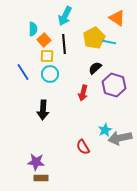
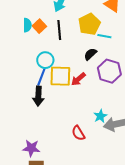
cyan semicircle: (33, 29) -> (27, 25), moved
cyan line: (109, 42) -> (104, 36), moved
yellow square: (47, 56) -> (60, 76), moved, size x1.6
blue line: (23, 72) -> (41, 77), moved, turned 54
red arrow: (83, 93) -> (78, 79), turned 35

